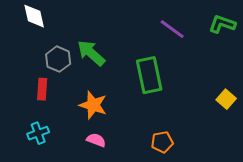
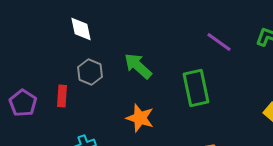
gray hexagon: (58, 59) -> (90, 72), moved
red rectangle: (42, 89) -> (62, 96), moved

